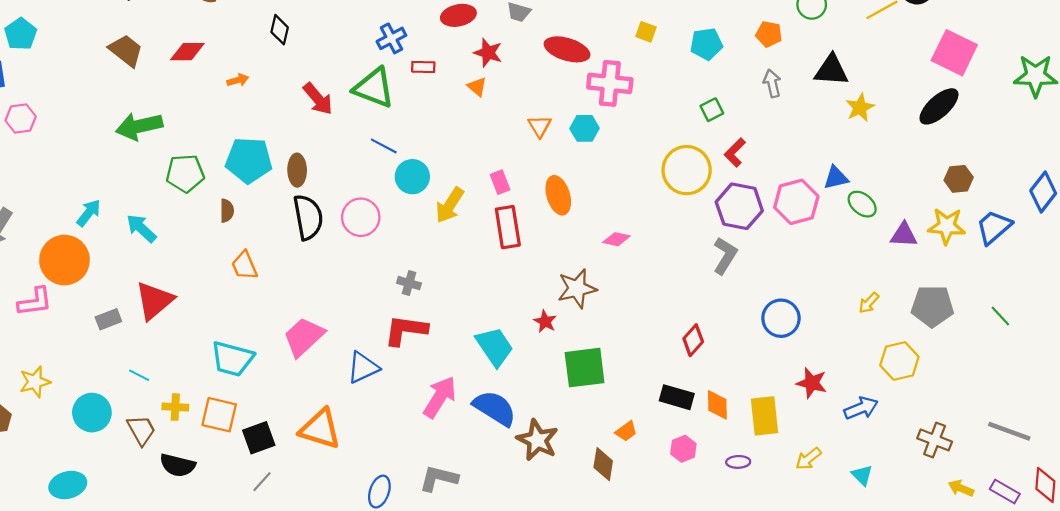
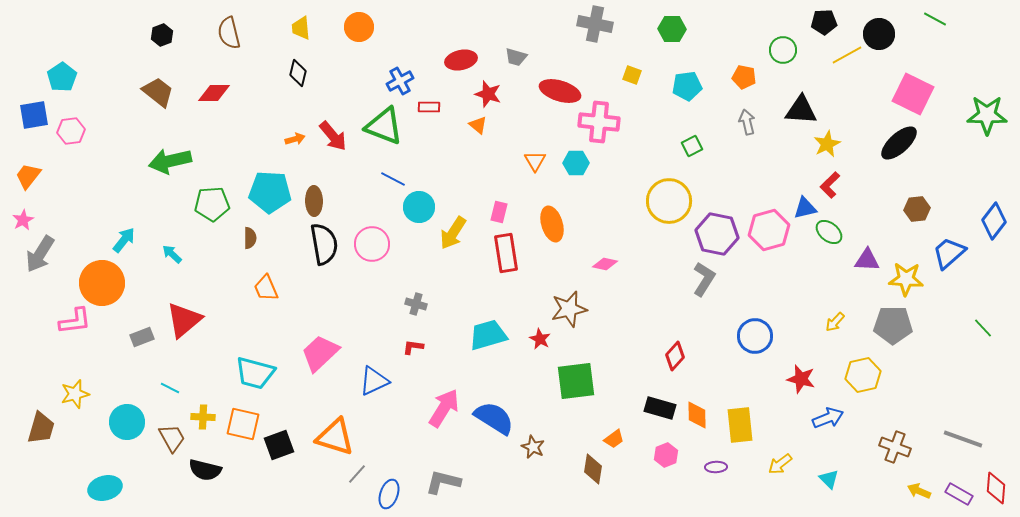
orange arrow: (238, 80) -> (295, 139), moved
pink hexagon: (21, 119) -> (71, 131), moved
red L-shape: (735, 153) -> (830, 185), moved
pink rectangle: (500, 182) -> (499, 212), turned 35
yellow star: (947, 226) -> (906, 279), moved
cyan arrow: (141, 228) -> (172, 254), size x0.7
green line: (1000, 316) -> (983, 328), moved
red L-shape: (406, 330) -> (413, 347), size x0.5
cyan trapezoid: (495, 347) -> (488, 335), moved, turned -72
red star: (812, 383) -> (801, 379), moved
brown star: (537, 440) -> (533, 447), size x0.6
gray line: (262, 482) -> (357, 474), moved

